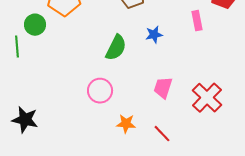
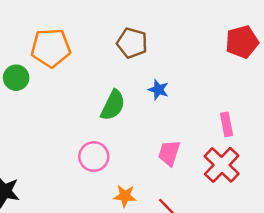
pink rectangle: (197, 21) -> (226, 124), moved
blue star: (154, 35) -> (158, 90), turned 30

